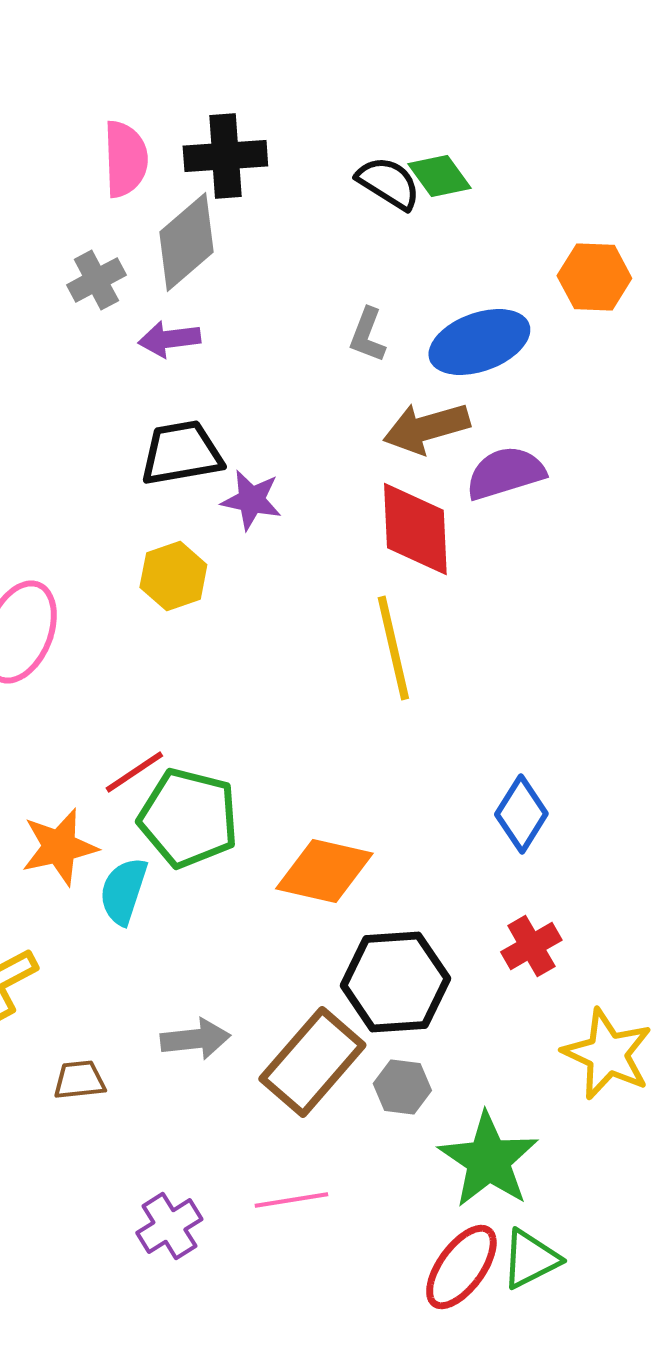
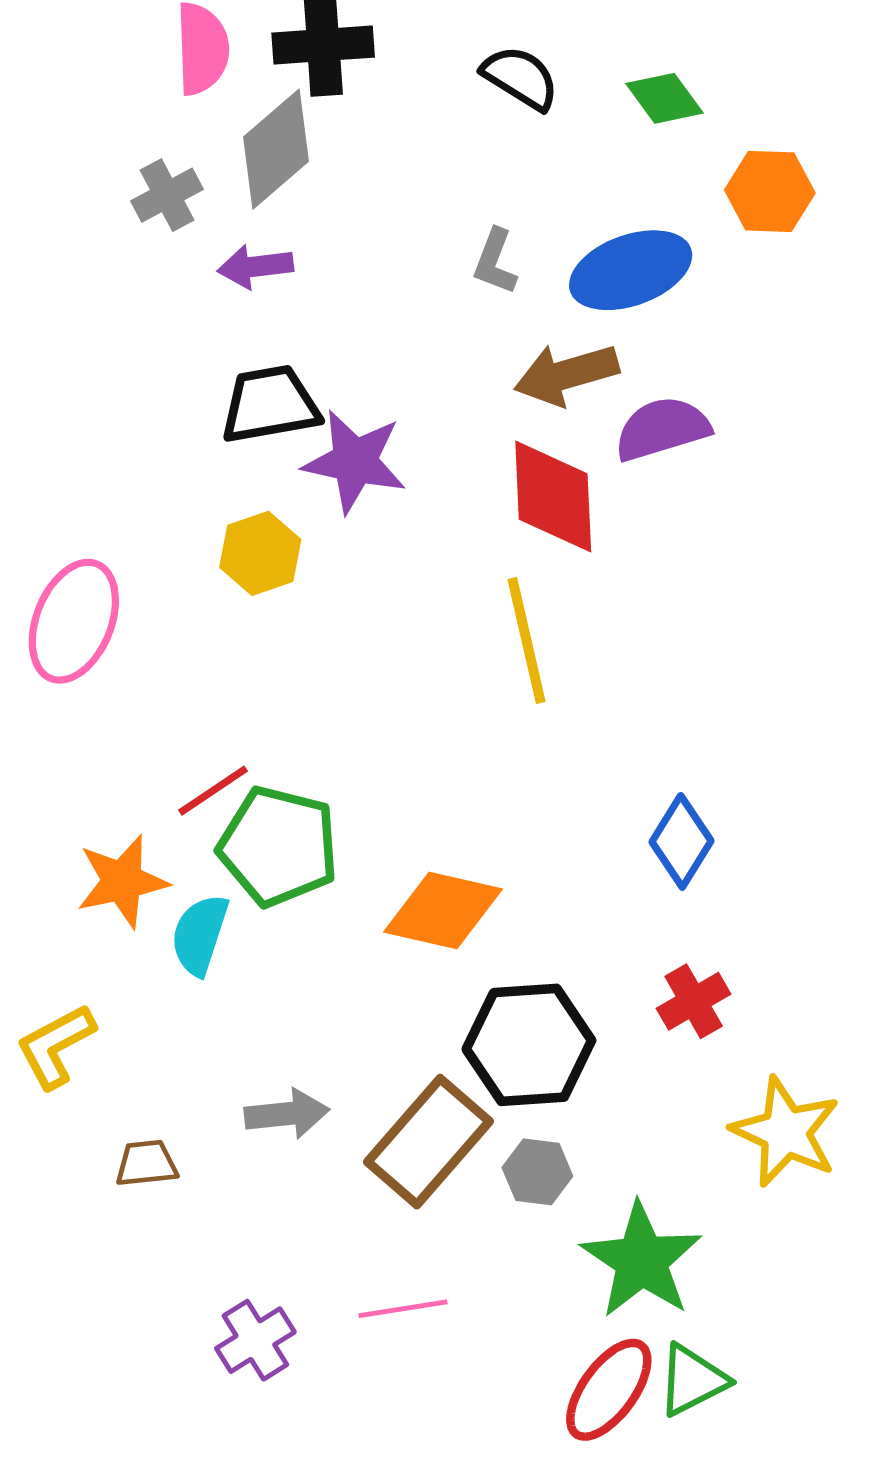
green diamond: (439, 176) -> (665, 98), moved
purple star: (251, 500) -> (355, 461), size x1.4

